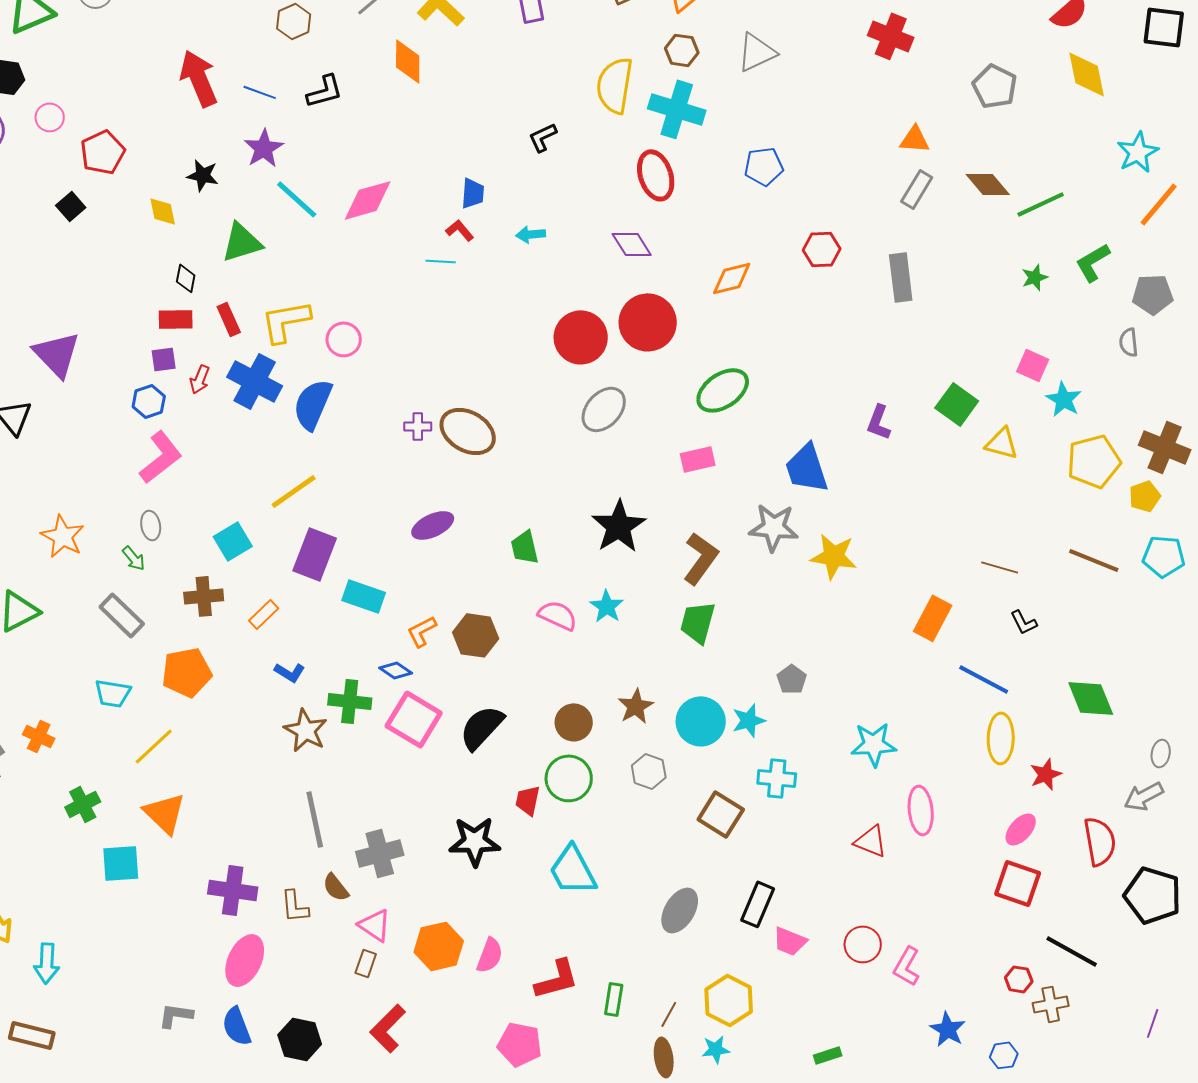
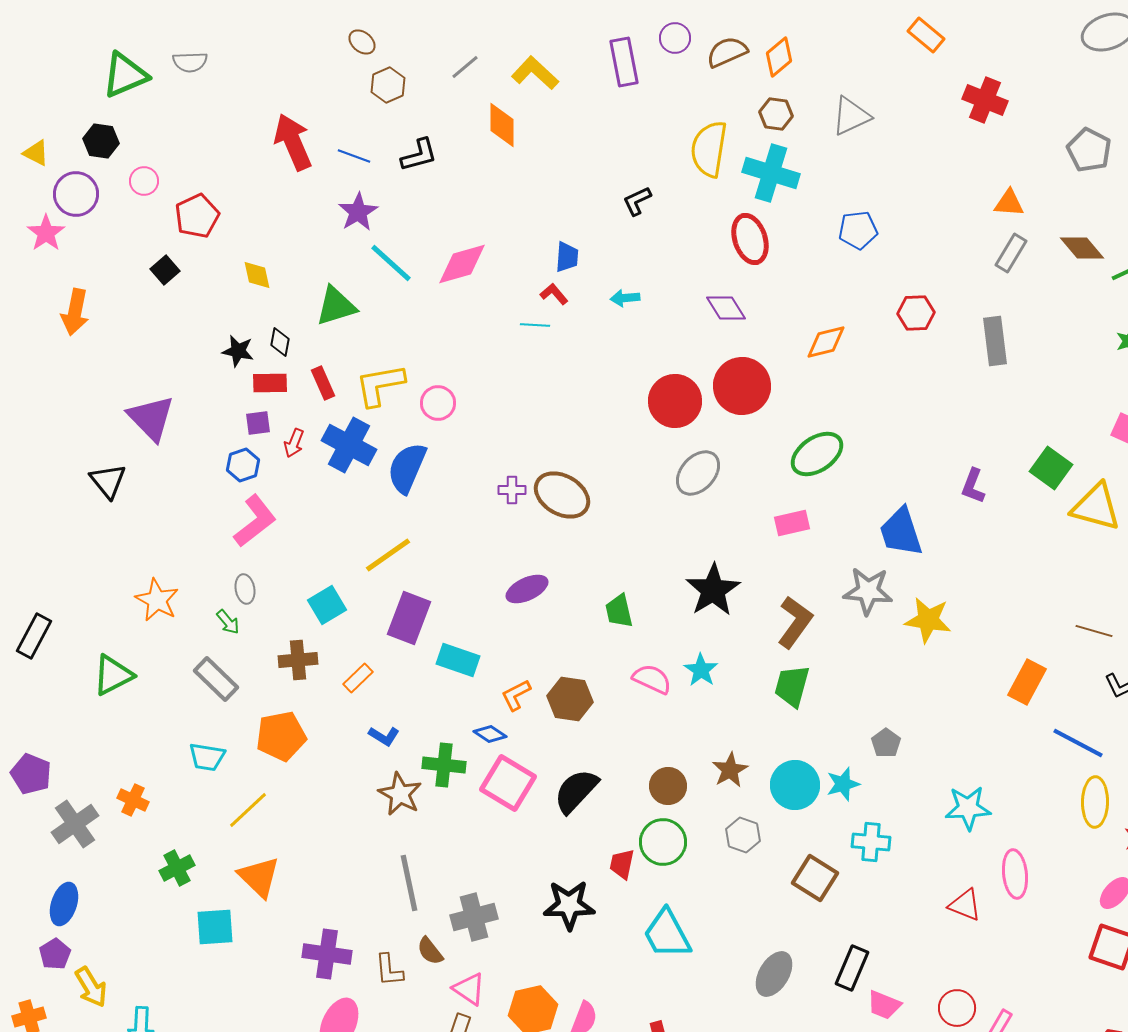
black star: (203, 175) -> (238, 351), moved
yellow triangle: (1002, 443) -> (1096, 507), size x1.5

